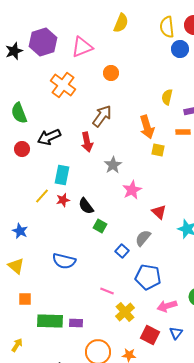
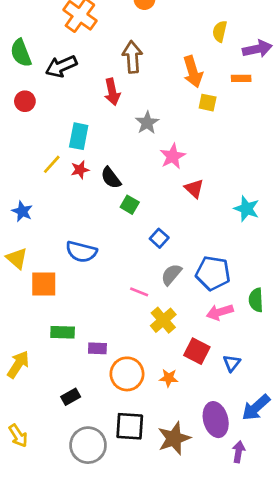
brown arrow: (102, 116) -> (132, 57), turned -40
black arrow: (49, 137) -> (61, 66), moved
red triangle: (159, 212) -> (194, 189), moved
gray semicircle: (143, 238) -> (171, 275), moved
blue pentagon: (148, 277) -> (213, 273), moved
orange square: (25, 299) -> (44, 284), moved, size x1.5
green rectangle: (50, 321) -> (63, 332), size x0.7
purple rectangle: (76, 323) -> (97, 348), moved
blue triangle: (176, 333) -> (232, 363), moved
yellow arrow: (17, 345) -> (18, 364), size x1.5

